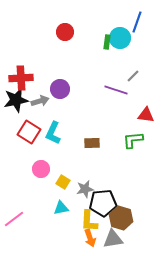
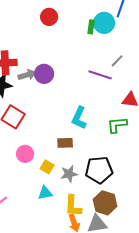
gray arrow: (40, 101) -> (27, 75), moved
cyan L-shape: (53, 133) -> (79, 118), moved
brown rectangle: (92, 143) -> (65, 143), moved
black pentagon: (103, 203) -> (99, 170), moved

